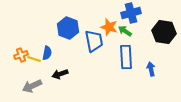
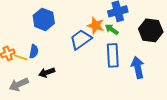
blue hexagon: (68, 28) -> (44, 19), moved
blue trapezoid: (94, 41) -> (81, 39), turned -115
blue arrow: (151, 69) -> (138, 67), size x1.5

